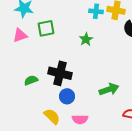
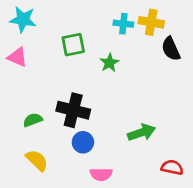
green square: (46, 28) -> (73, 45), moved
pink triangle: (20, 35) -> (17, 57), turned 42
yellow semicircle: (52, 116) -> (37, 160), moved

